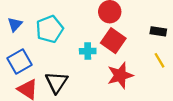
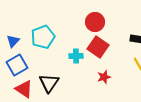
blue triangle: (15, 24) -> (13, 41), moved
red star: (120, 75) -> (104, 77), size x0.6

